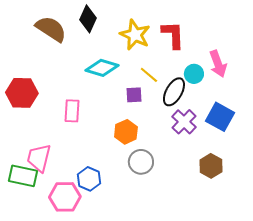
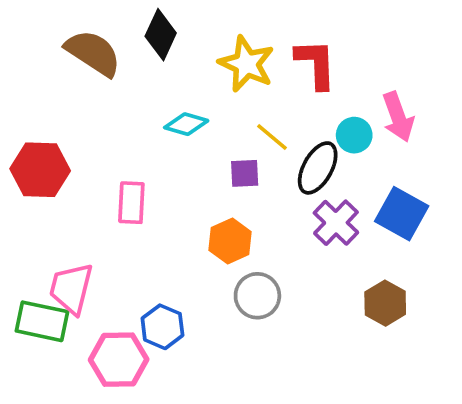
cyan diamond: (102, 68) -> (186, 124), size x0.7

